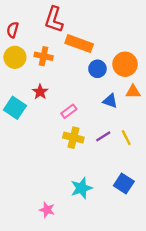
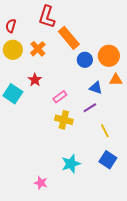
orange rectangle: (79, 44) -> (69, 38), turned 30
orange cross: (44, 56) -> (38, 49), turned 35
purple line: (103, 136) -> (90, 108), moved
yellow line: (126, 138) -> (105, 131), moved

